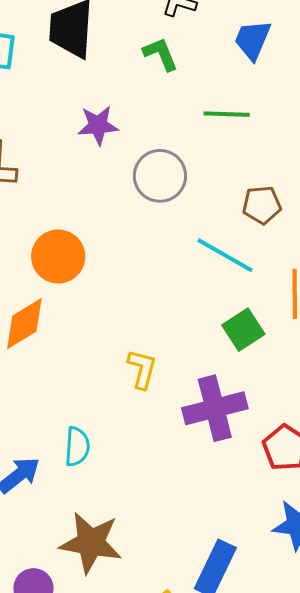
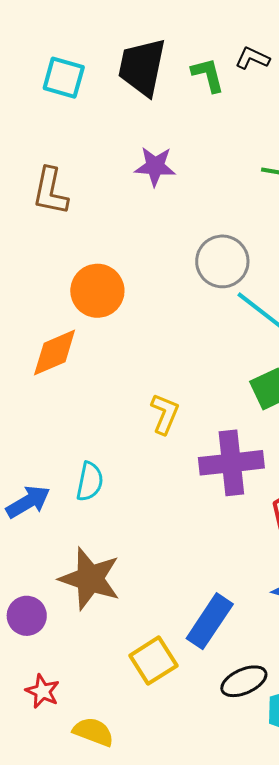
green L-shape: (161, 54) -> (208, 75), moved
gray circle: (160, 176) -> (222, 261), moved

